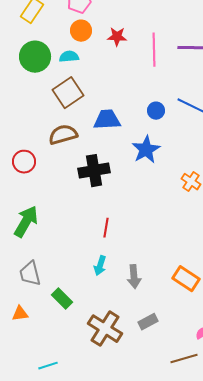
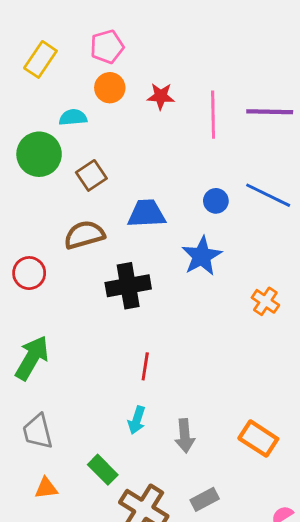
green circle: (35, 57) -> (39, 154), moved
cyan semicircle: (69, 57) -> (73, 117), moved
brown square: (68, 93) -> (91, 175), size x0.7
green rectangle: (62, 299) -> (103, 470), moved
orange triangle: (20, 314) -> (46, 488), moved

